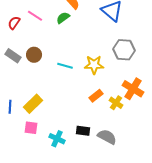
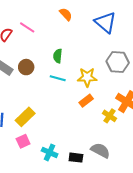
green semicircle: (63, 18) -> (58, 56), moved, turned -48
orange rectangle: (96, 96) -> (86, 101), moved
pink square: (31, 128) -> (23, 141), turned -32
black rectangle: (83, 131) -> (76, 158), moved

